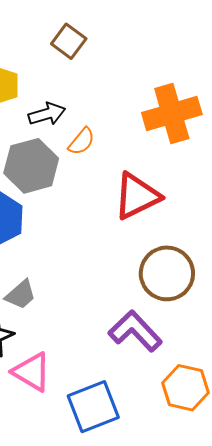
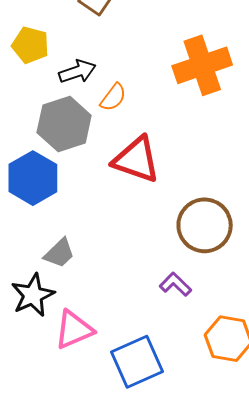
red triangle: (137, 196) -> (136, 160), moved, turned 48
purple L-shape: (135, 331) -> (175, 284), size x0.6
pink triangle: (32, 372) -> (74, 330), turned -51

